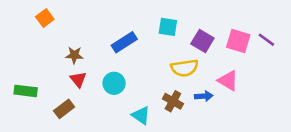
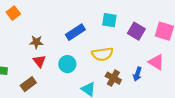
yellow semicircle: (184, 68) -> (102, 54), moved
blue arrow: (204, 96) -> (137, 74), turned 112

